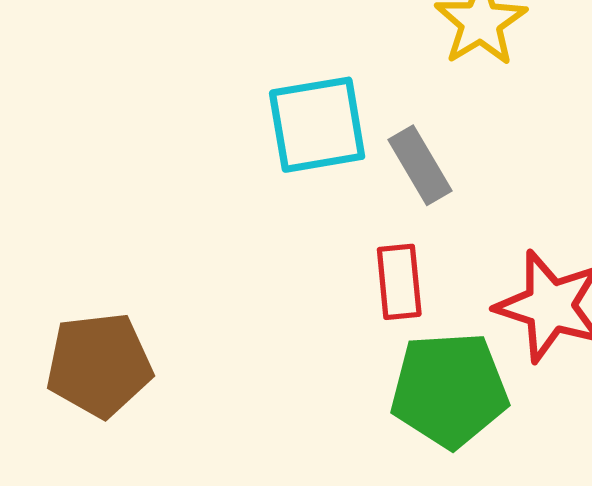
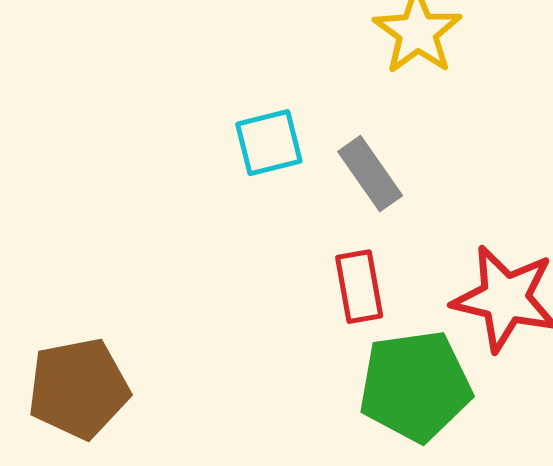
cyan square: (317, 125) -> (269, 143), size x0.7

